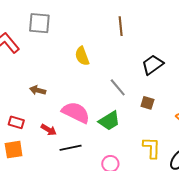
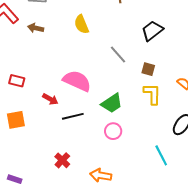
brown arrow: (38, 90) -> (36, 28), moved
green trapezoid: (109, 121) -> (112, 103), moved
red rectangle: (16, 122) -> (17, 81), moved
yellow L-shape: (152, 148) -> (152, 94), moved

